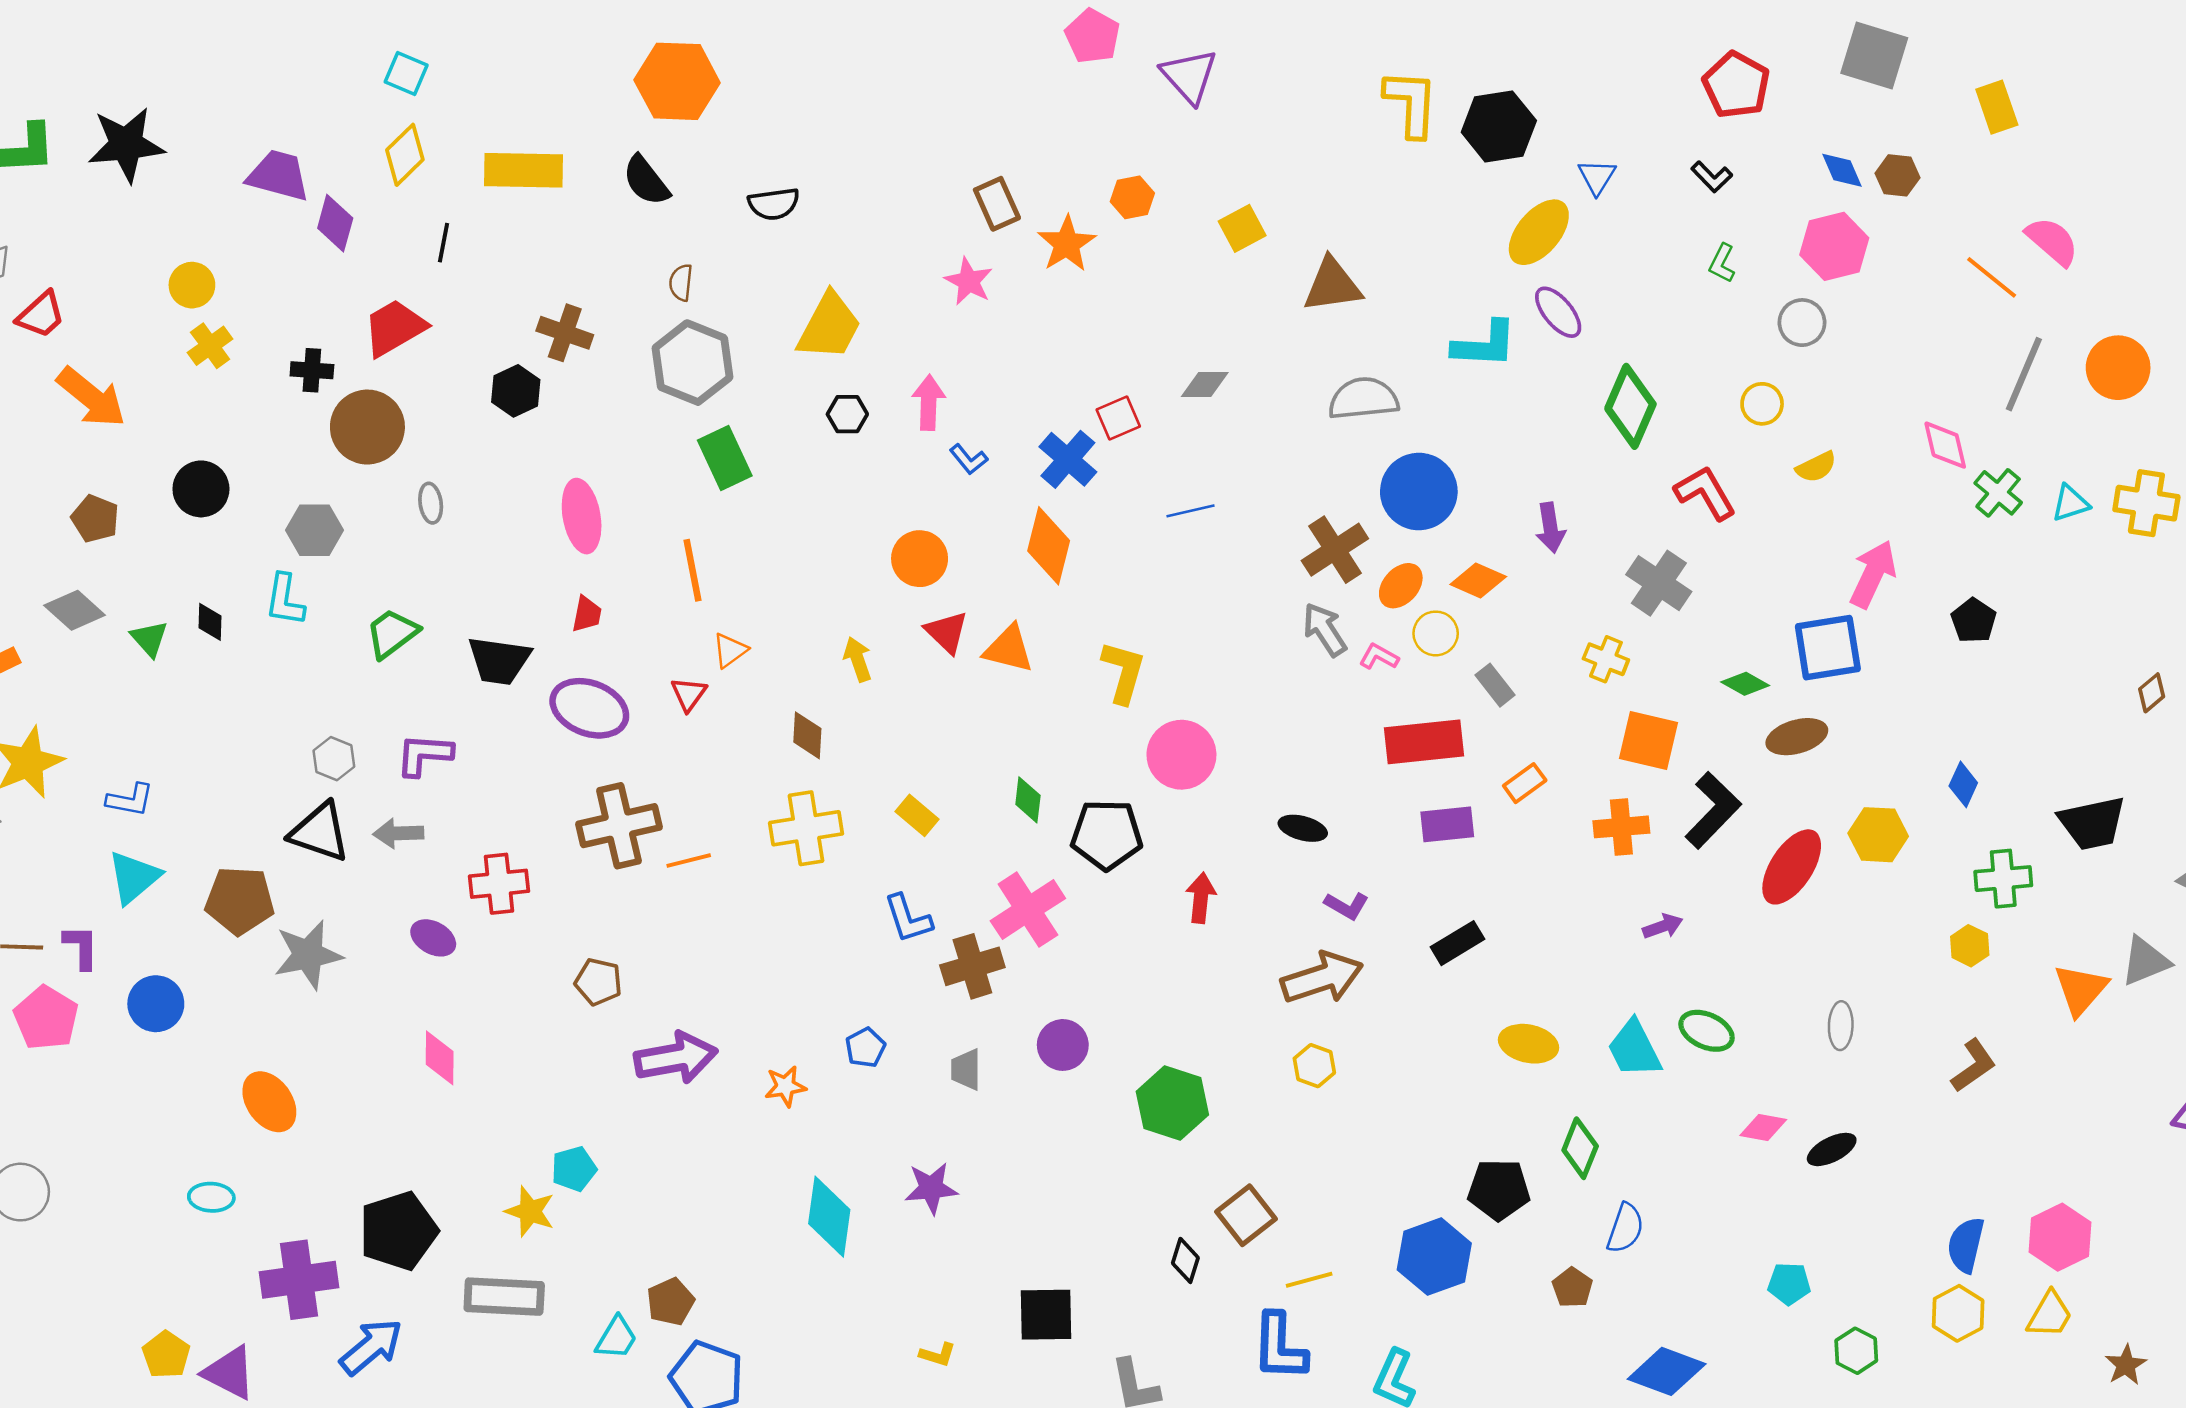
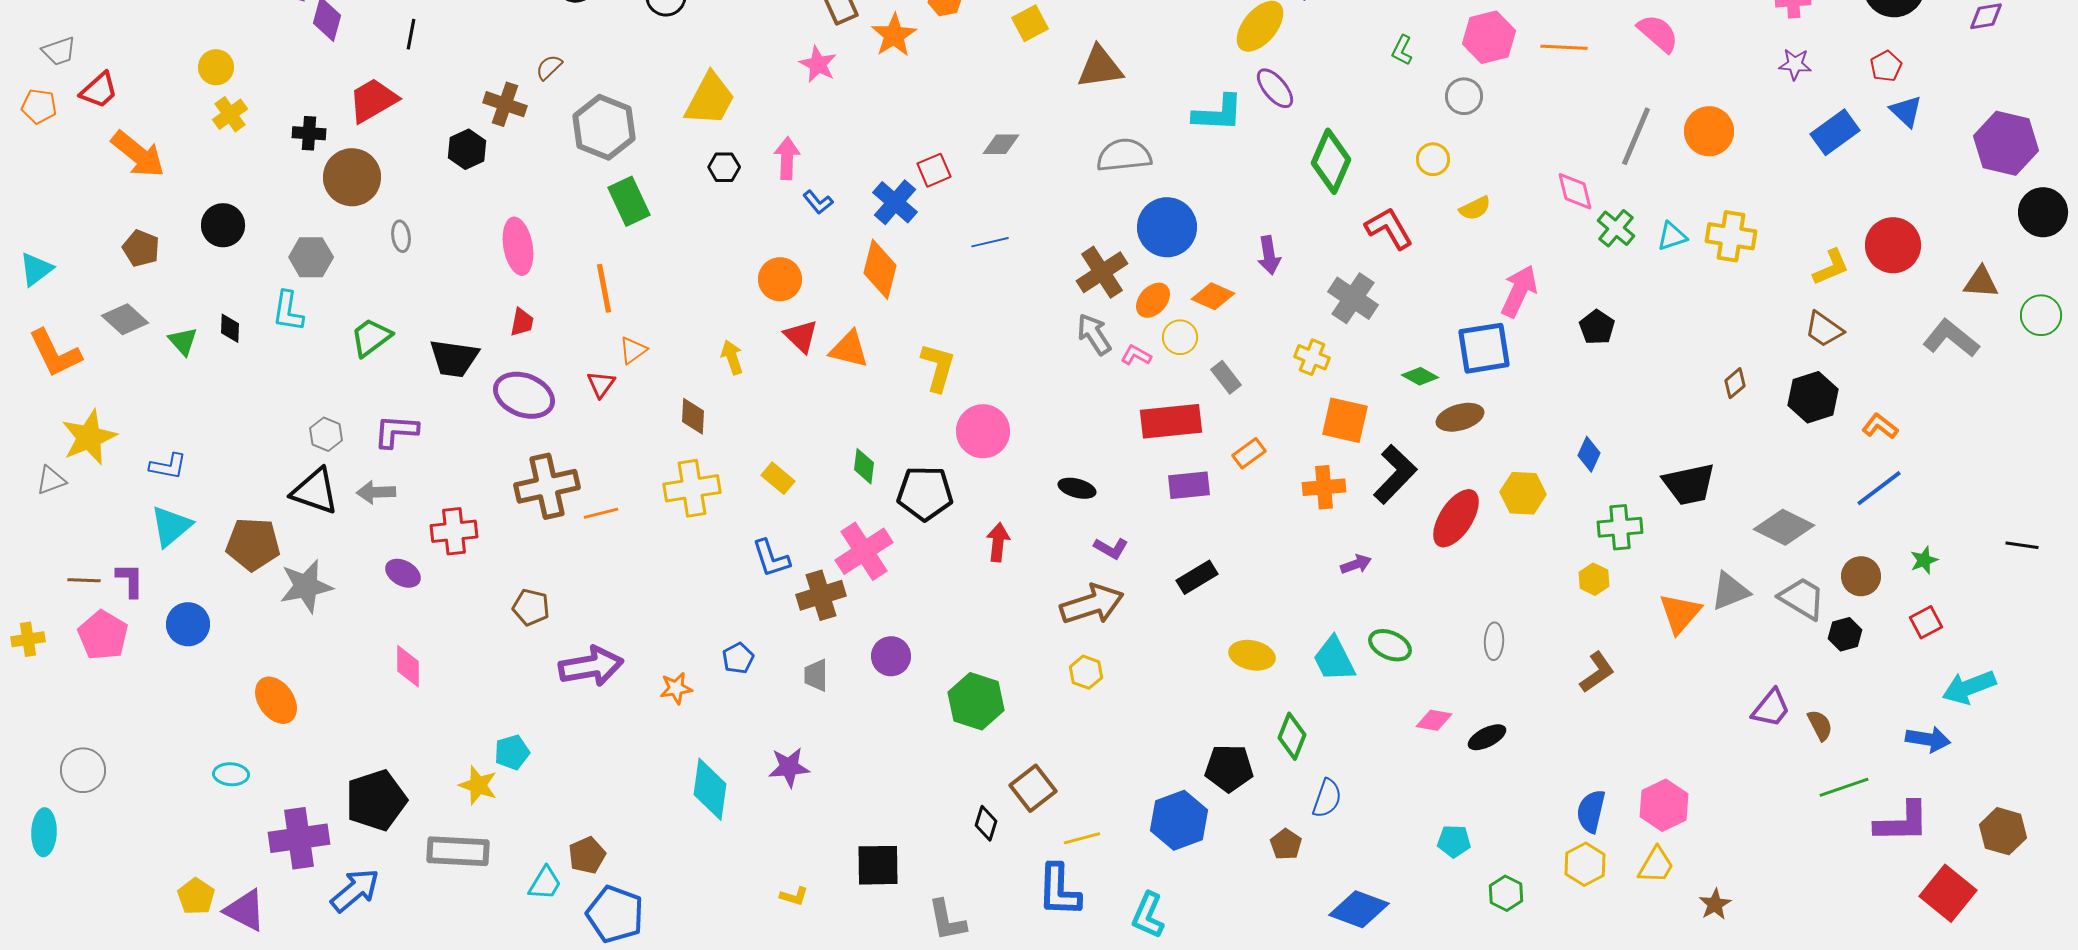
orange line: (1992, 277) -> (1564, 47), moved, turned -36
brown semicircle: (681, 283) -> (549, 67), moved, turned 40

